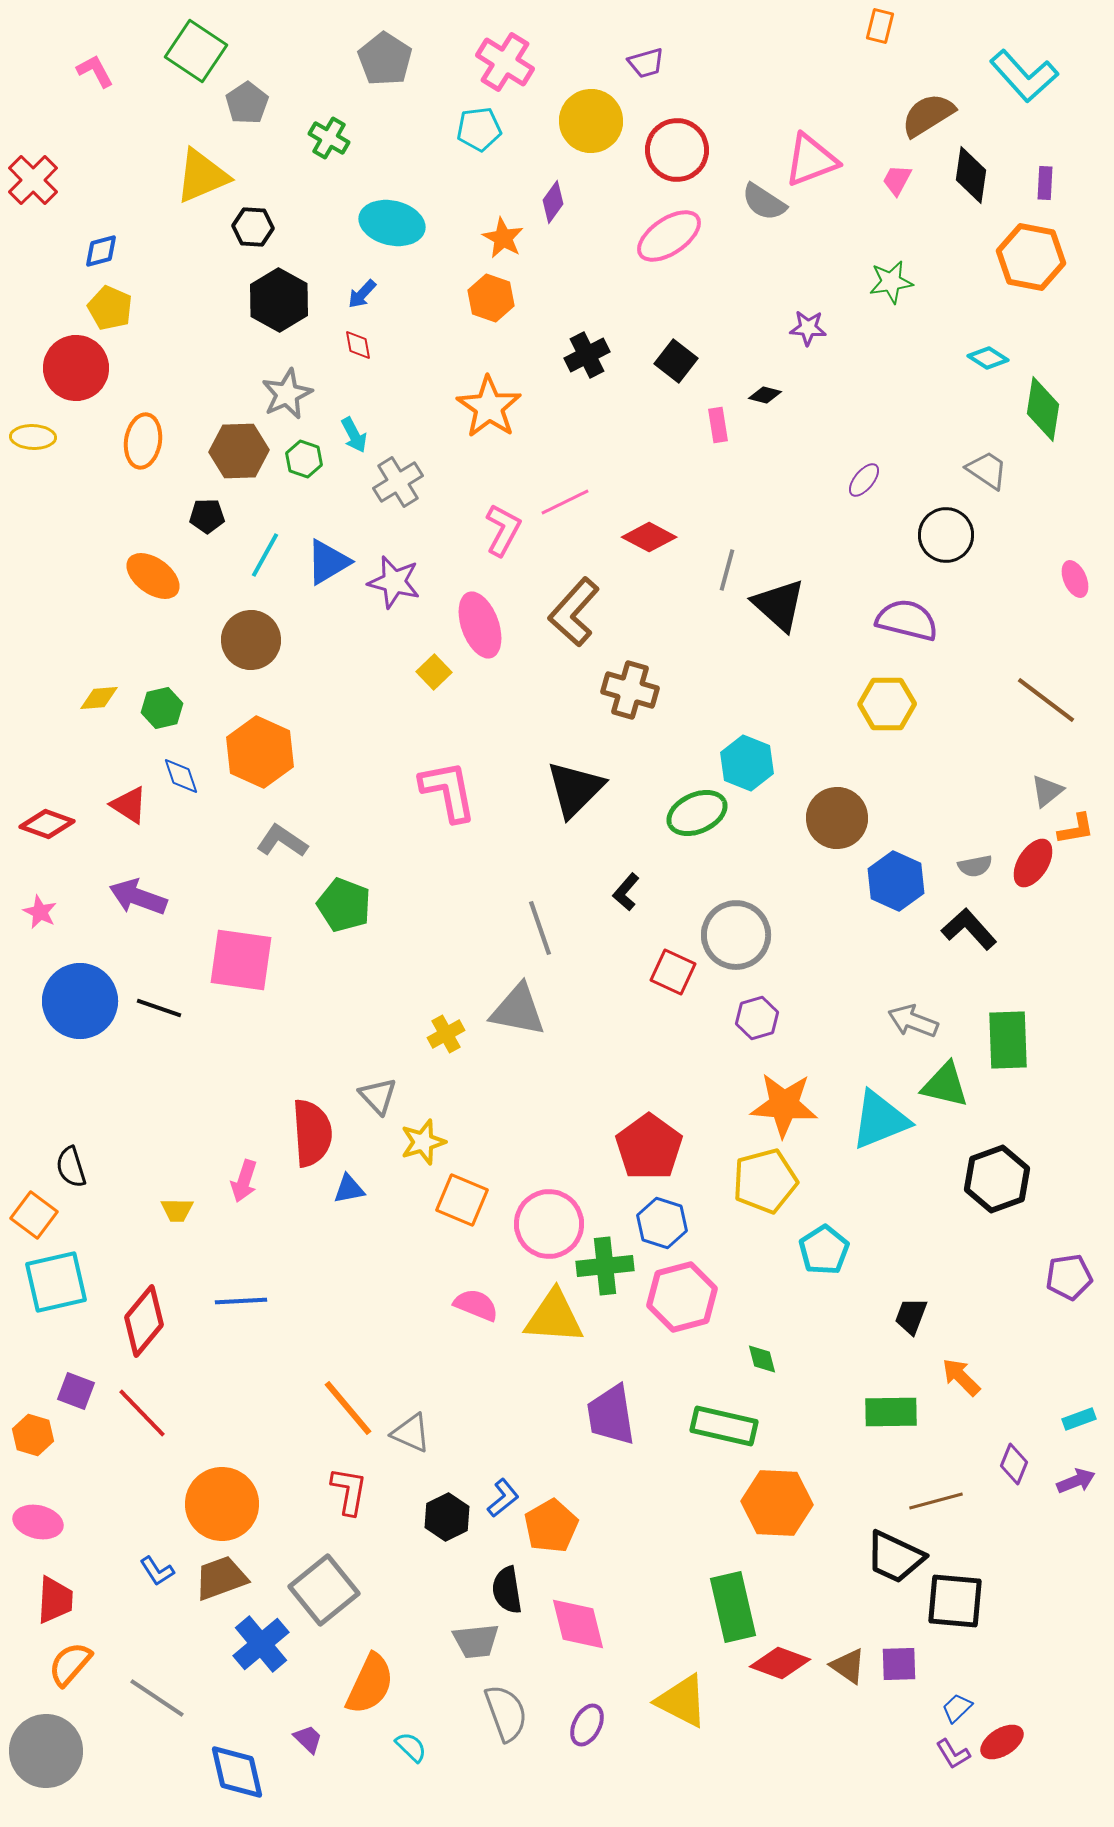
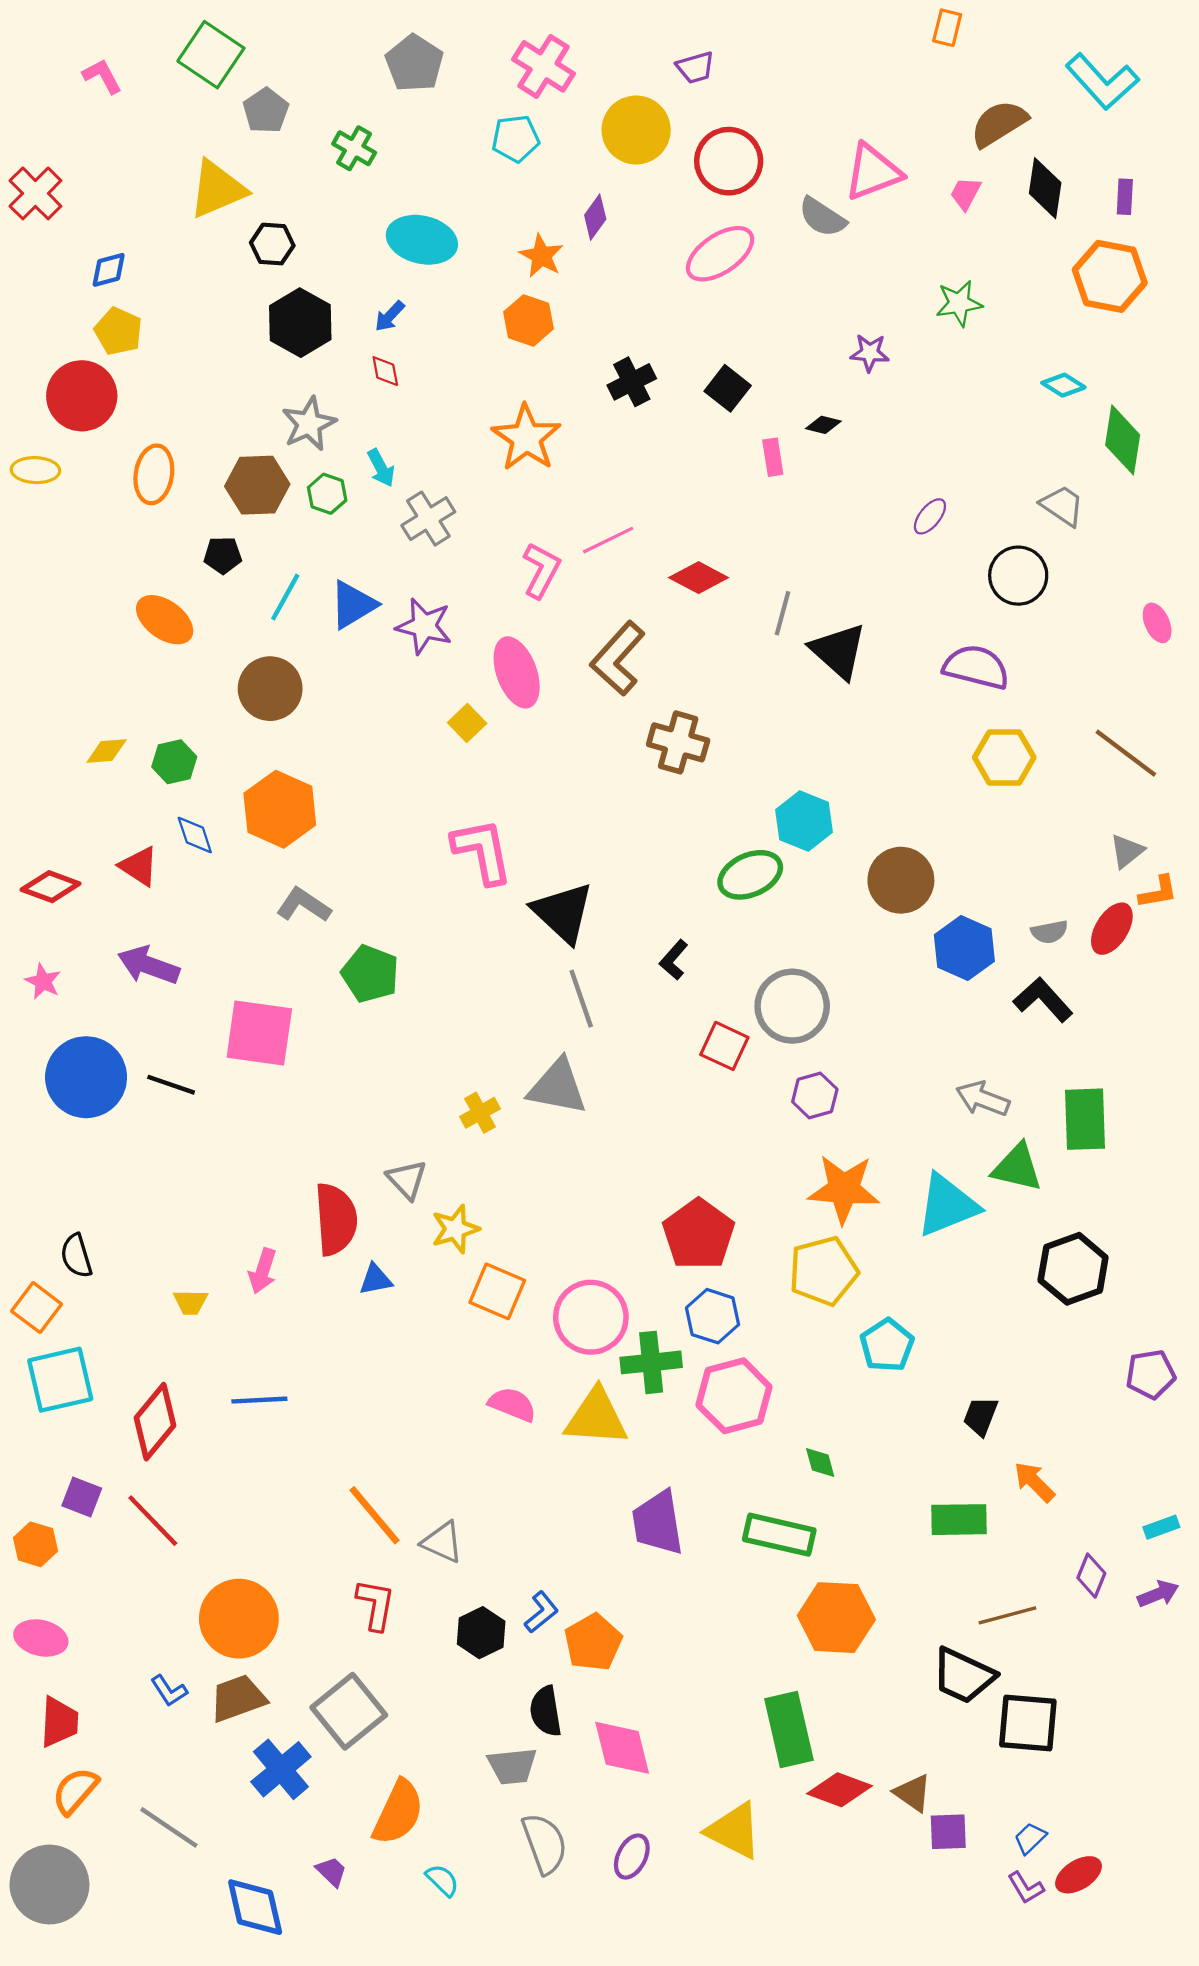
yellow hexagon: (887, 704) -> (1004, 757), moved
black triangle: (575, 789) -> (563, 912), moved, turned -32
purple square: (899, 1664) -> (948, 1832), moved

